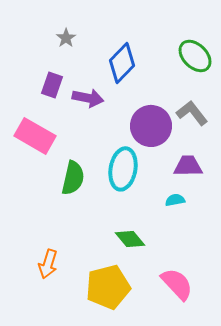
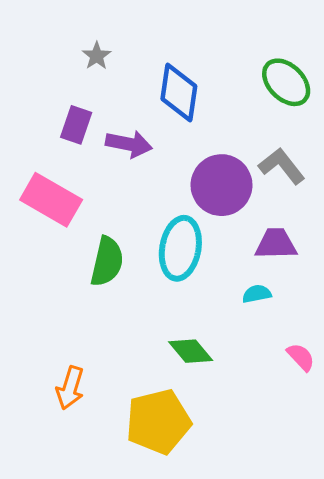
blue diamond: (122, 63) -> (179, 93), turned -36
pink semicircle: (177, 284) -> (301, 357), moved, size x0.6

